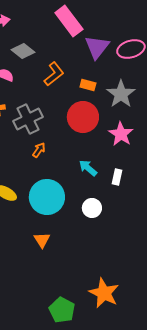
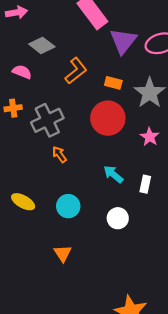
pink star: (121, 134) -> (150, 137), size x0.7
orange arrow: (39, 150) -> (59, 154), turned -70
cyan circle: (47, 197) -> (68, 206), size x0.6

